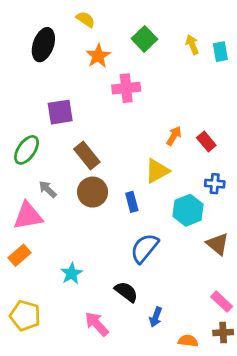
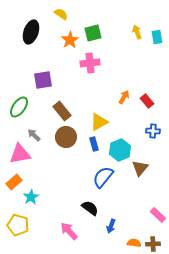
green square: (144, 39) -> (93, 33), moved, turned 30
yellow triangle: (157, 171) -> (99, 122), moved
cyan hexagon: (188, 210) -> (120, 150), moved
brown triangle: (217, 244) -> (140, 168), moved, turned 30
cyan star: (71, 273) -> (31, 197), moved
brown cross: (223, 332) -> (153, 244), moved

